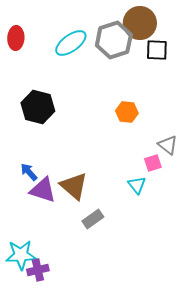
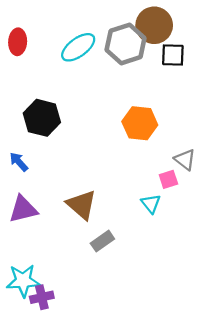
orange hexagon: (127, 112) -> (140, 123), size x1.4
blue arrow: (29, 172) -> (19, 162), moved
purple triangle: (43, 190) -> (23, 209), moved, turned -32

